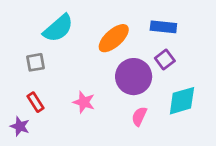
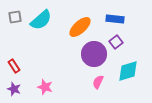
gray square: (36, 62) -> (15, 17), moved
red rectangle: (36, 102) -> (14, 66), moved
pink star: (84, 102) -> (45, 87), moved

